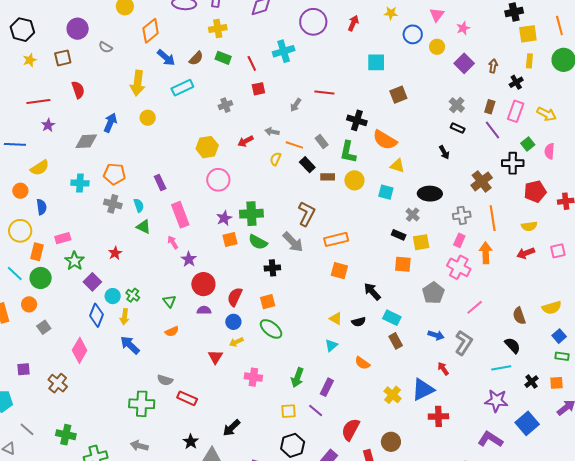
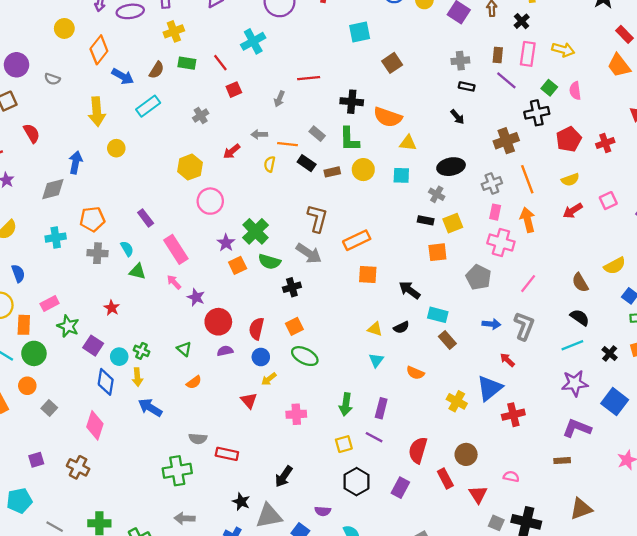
gray cross: (457, 105) -> (460, 61), turned -35
brown cross: (482, 181) -> (506, 141), turned 30
green cross: (251, 214) -> (256, 231), turned -30

